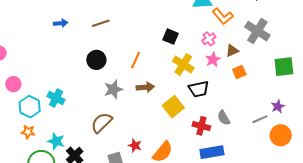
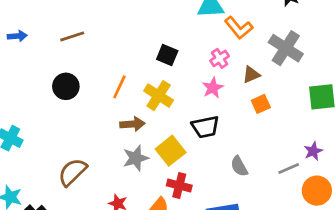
pink star: (213, 60) -> (213, 88), moved
yellow cross: (183, 64) -> (159, 96), moved
gray star: (113, 89) -> (136, 158), moved
red cross: (201, 126) -> (179, 186), moved

